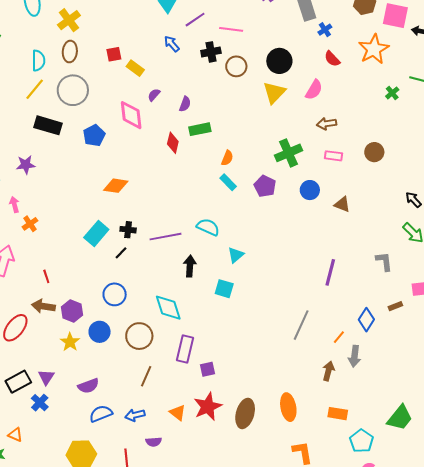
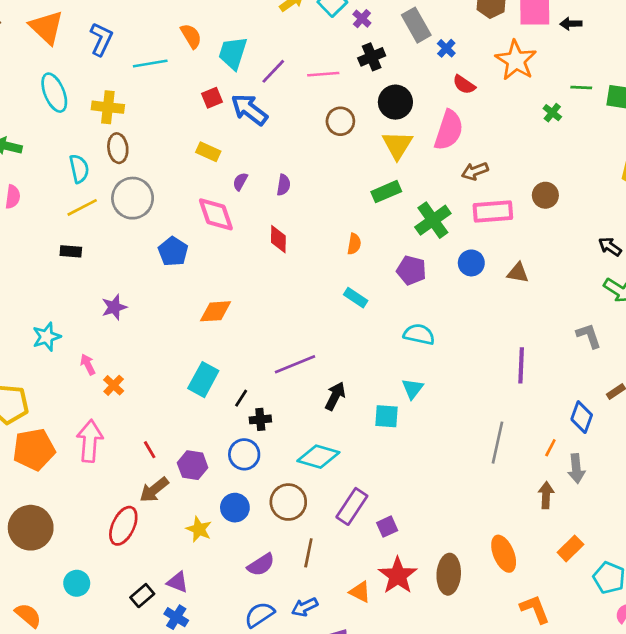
yellow cross: (69, 20) -> (108, 107), turned -35
blue arrow: (172, 44) -> (249, 110), size x1.6
black cross: (211, 52) -> (372, 57), moved
red square: (114, 54) -> (212, 98), moved
yellow line: (35, 89) -> (82, 207), turned 35
pink semicircle: (314, 90) -> (449, 130), size x1.4
black rectangle: (48, 125) -> (71, 251), moved, size x0.6
green rectangle: (200, 129) -> (386, 192), moved
pink rectangle: (333, 156) -> (493, 211), size x1.6
purple star: (26, 165) -> (114, 307), moved
cyan rectangle: (228, 182) -> (356, 298), moved
cyan semicircle: (208, 227) -> (419, 334), moved
black cross: (128, 230) -> (260, 419), moved
cyan triangle: (236, 255) -> (413, 389), moved
black arrow: (190, 266) -> (335, 396), turned 35
brown arrow: (43, 306) -> (154, 490), turned -35
cyan diamond: (168, 308) -> (318, 457), turned -44
purple hexagon: (72, 311) -> (193, 465), moved
purple rectangle: (185, 349) -> (352, 506), turned 32
purple triangle: (46, 377) -> (178, 582), turned -30
black rectangle: (18, 382) -> (142, 596), size x0.7
purple semicircle: (88, 386) -> (261, 565), moved
orange rectangle: (338, 414) -> (570, 548), turned -42

